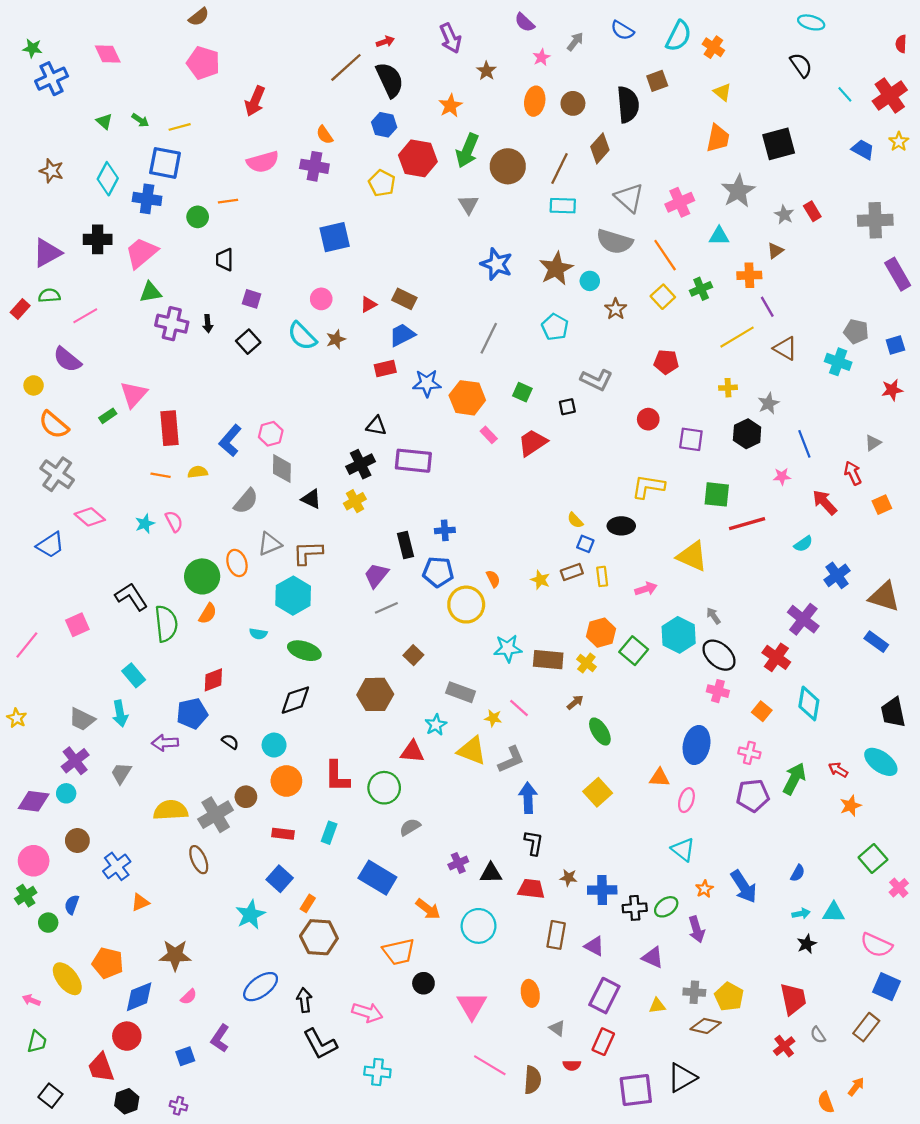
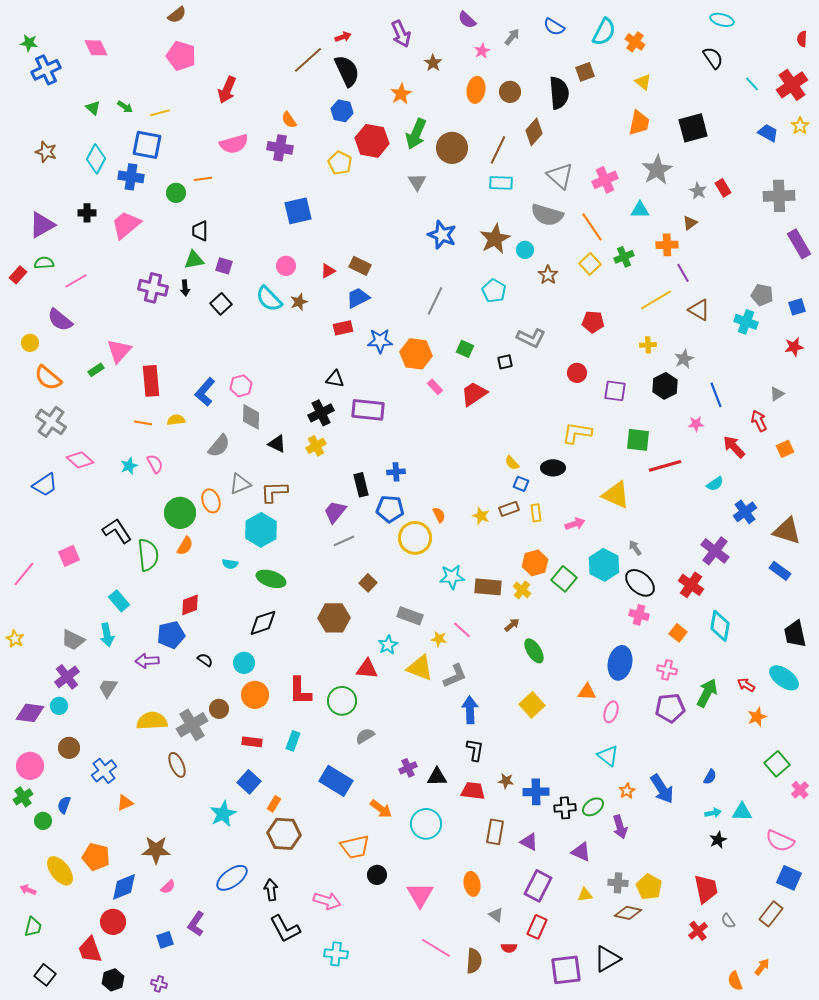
black cross: (98, 239) -> (87, 213), size x0.7
green triangle: (150, 292) -> (194, 260), moved

